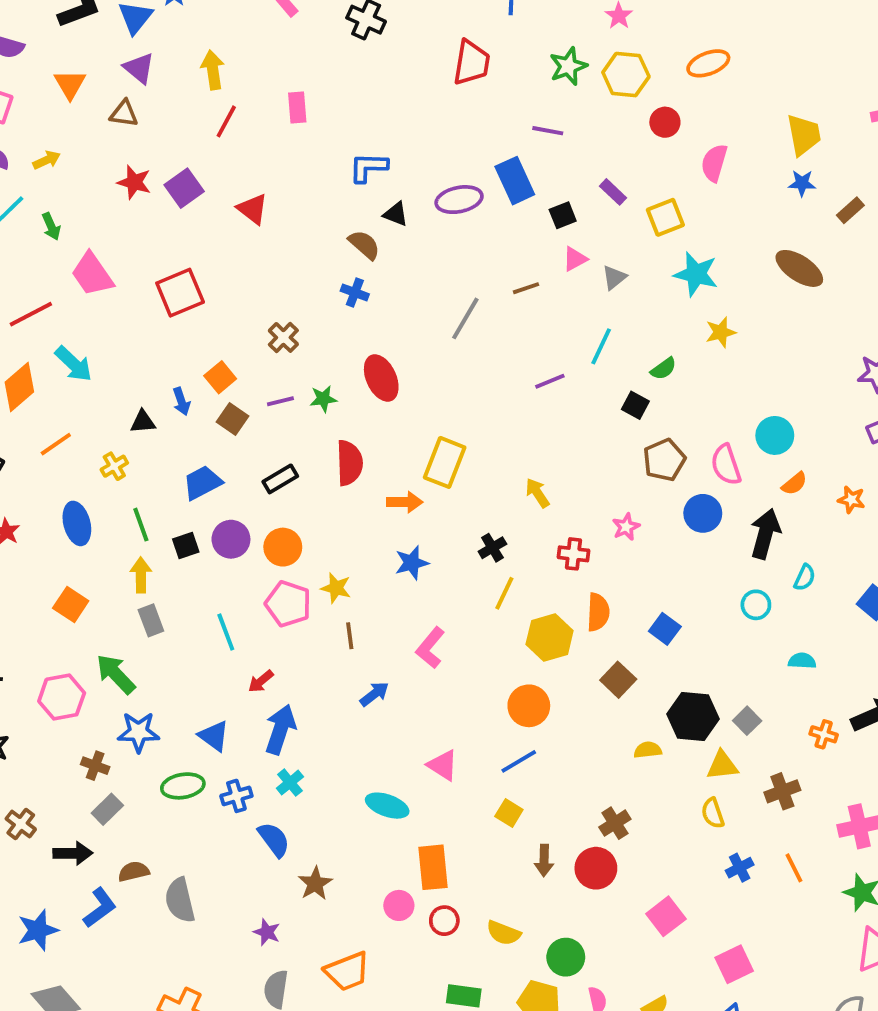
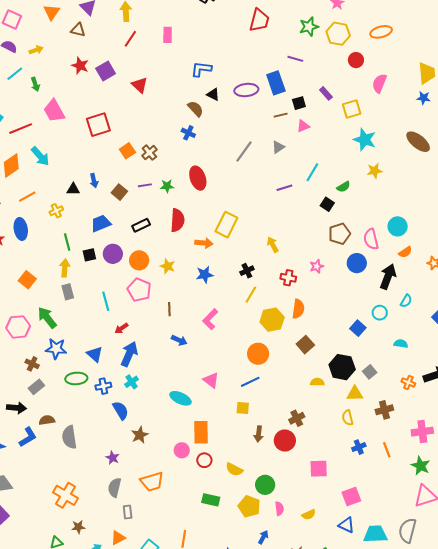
gray triangle: (614, 277) -> (278, 147), moved
brown line: (526, 288) -> (281, 115), moved
orange square: (220, 377) -> (127, 151), moved
blue ellipse: (77, 523) -> (21, 229), moved
yellow star: (336, 588) -> (168, 266), moved
blue square: (665, 629) -> (358, 328), moved
blue arrow: (374, 694) -> (179, 340), turned 56
yellow square: (509, 813) -> (243, 408), turned -32
pink square: (666, 916) -> (319, 469), turned 30

